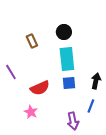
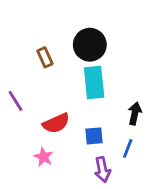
black circle: (64, 32) -> (90, 45), size x1.5
blue square: (69, 83) -> (94, 136), moved

